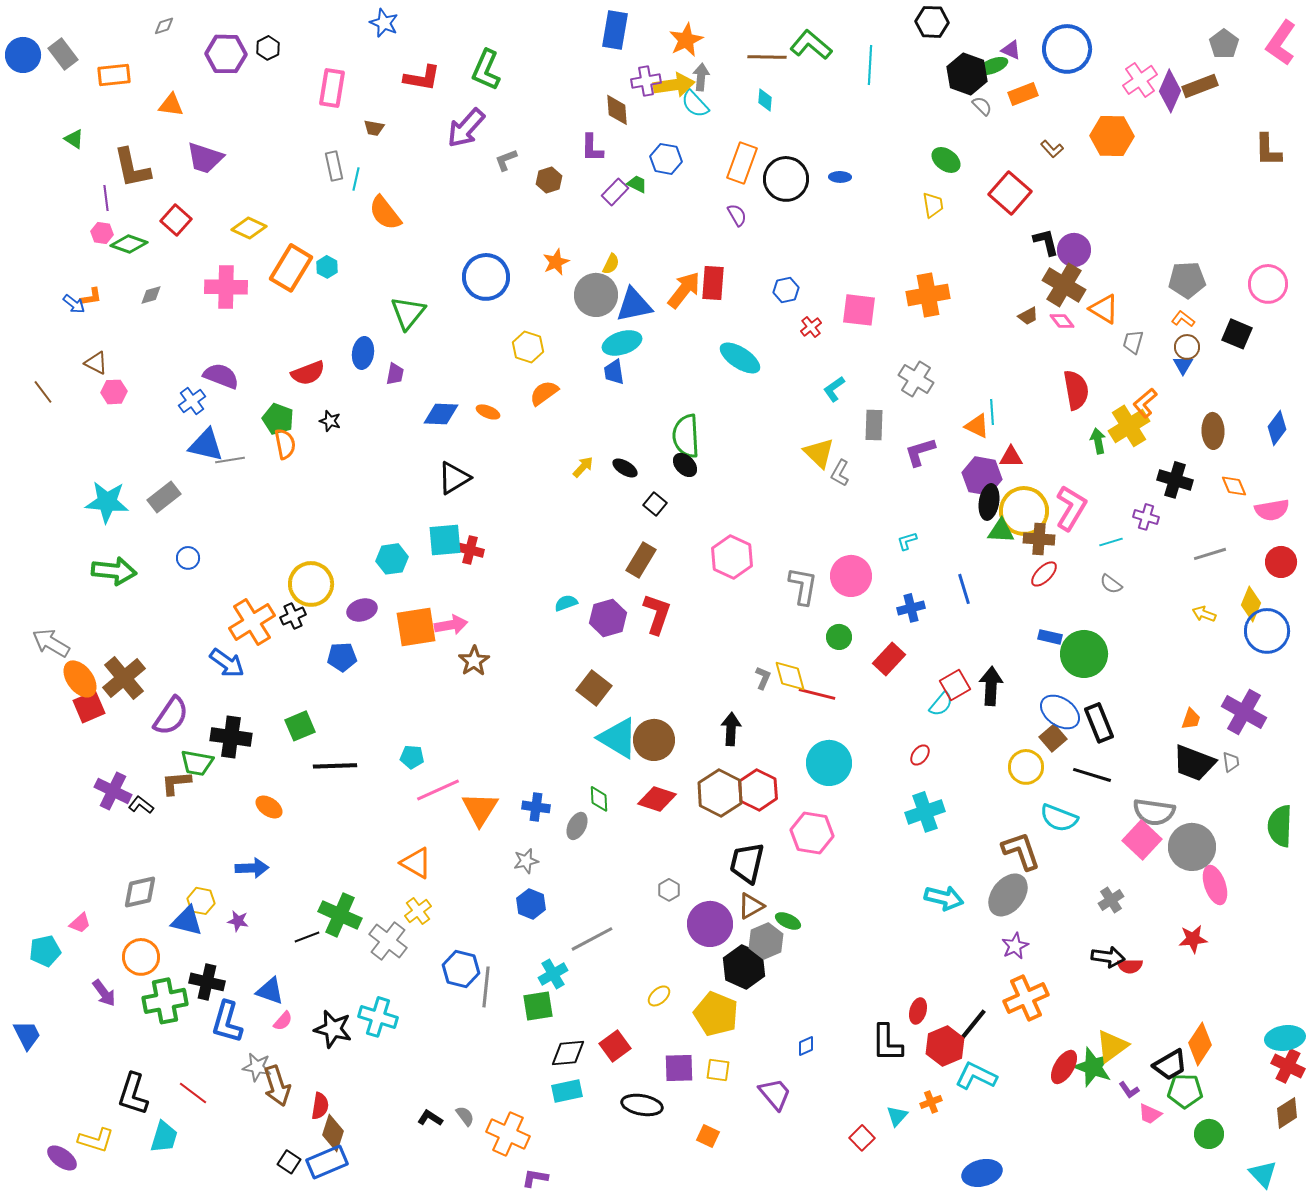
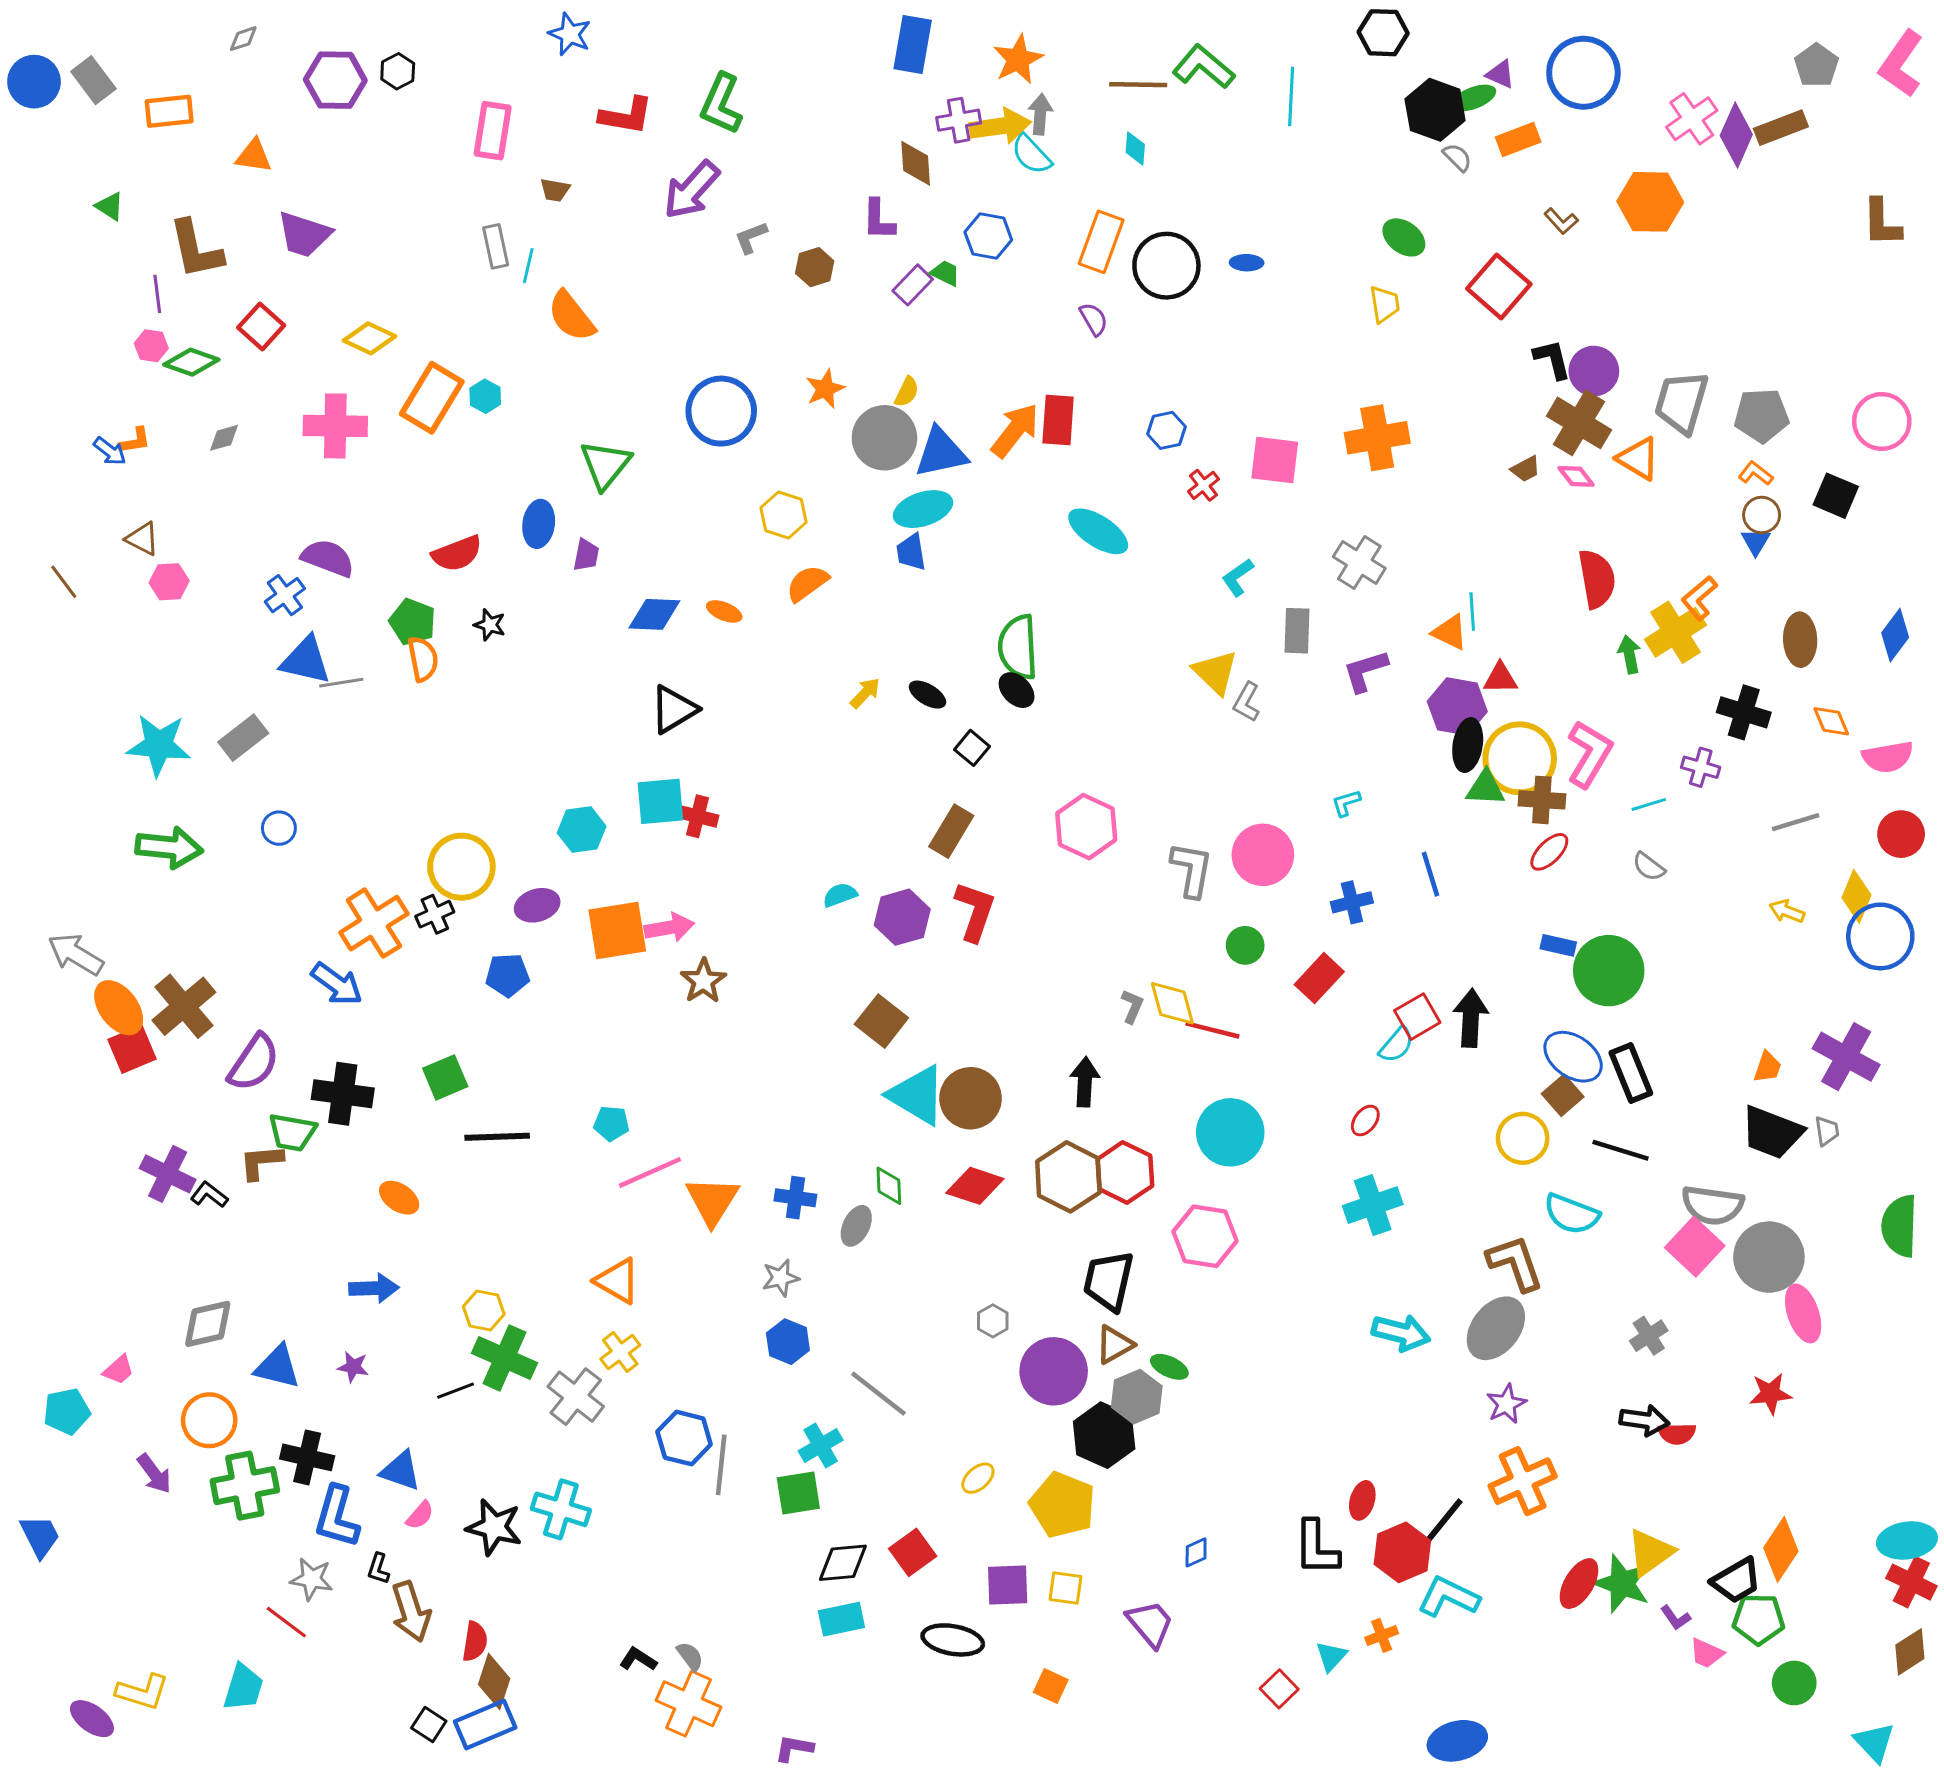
gray trapezoid: (1133, 342) -> (1681, 402), moved, size x1.8
yellow hexagon: (201, 901) -> (484, 1310), moved
gray line: (592, 939) -> (879, 1394), turned 66
gray star: (257, 1067) -> (312, 1579), moved
black L-shape: (133, 1094) -> (378, 1569), moved, size x0.5
orange cross: (508, 1134) -> (689, 1704), moved

